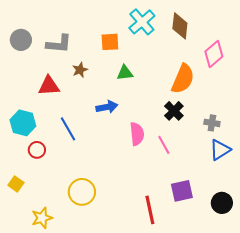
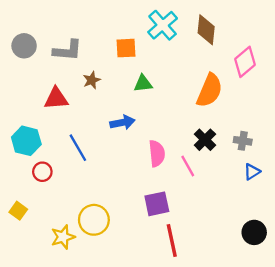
black cross: (174, 111) -> (205, 140), moved
blue triangle: (220, 150) -> (252, 172), size x0.7
purple square: (182, 191) -> (157, 204), moved
yellow star: (42, 218) -> (63, 237), moved

